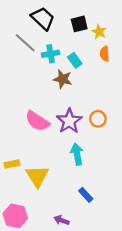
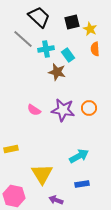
pink semicircle: (37, 121) -> (34, 110), size x0.6
purple star: (69, 121) -> (63, 110), turned -30
cyan arrow: (77, 154) -> (79, 156), moved, turned 72
yellow triangle: (37, 176) -> (42, 174), moved
blue rectangle: (86, 195) -> (82, 184), moved, turned -56

